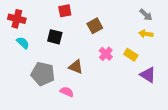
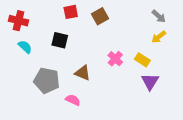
brown square: (95, 26) -> (100, 16), moved
yellow arrow: (146, 34) -> (159, 37), turned -48
purple triangle: (148, 75) -> (150, 82), moved, turned 30

